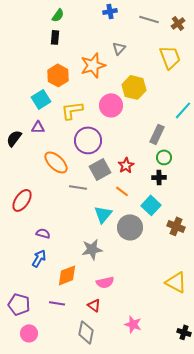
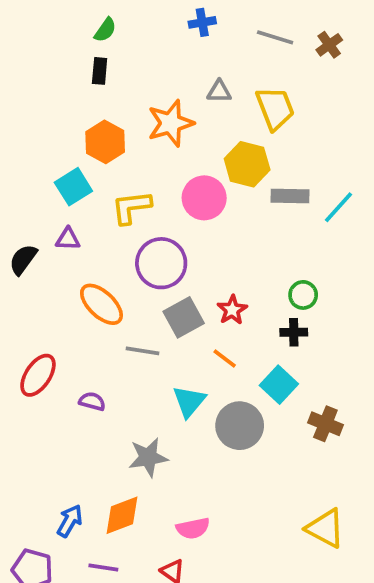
gray triangle: (119, 48) -> (219, 91), turned 48
yellow trapezoid: (170, 57) -> (275, 108), moved
gray rectangle: (157, 134) -> (290, 196), moved, turned 66
purple semicircle: (43, 233) -> (92, 401), moved
gray star: (92, 249) -> (148, 457), moved
blue arrow: (39, 258) -> (70, 521), moved

